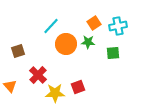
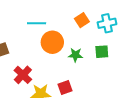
cyan line: (51, 26) -> (37, 23), turned 48
green star: (88, 42) -> (75, 55), moved

